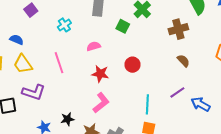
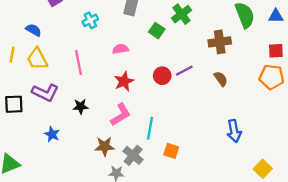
red star: (100, 74) -> (124, 81), turned 30
purple line: (177, 92) -> (184, 71), moved
cyan line: (147, 104) -> (150, 128), moved
blue arrow: (201, 104) -> (234, 131), turned -138
black star: (67, 119) -> (81, 106), moved

